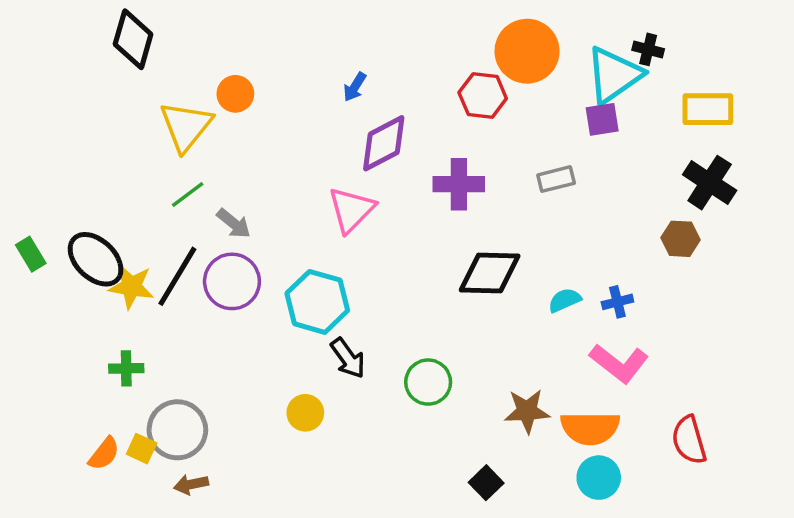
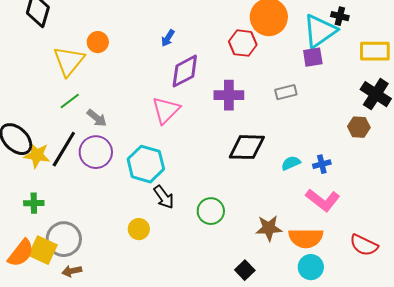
red semicircle: (689, 440) -> (364, 245), turned -48
yellow square: (142, 449) -> (43, 250), size x1.6
orange semicircle: (104, 454) -> (21, 253), size x1.4

